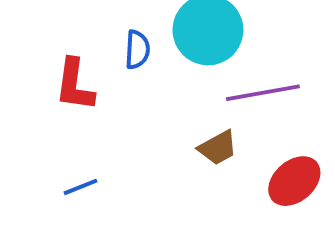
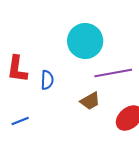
blue semicircle: (137, 50) -> (47, 80), moved

